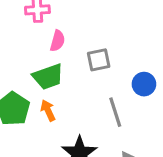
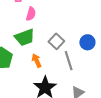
gray square: (99, 60) -> (56, 41), moved, turned -35
orange arrow: (48, 110) -> (37, 61), moved

